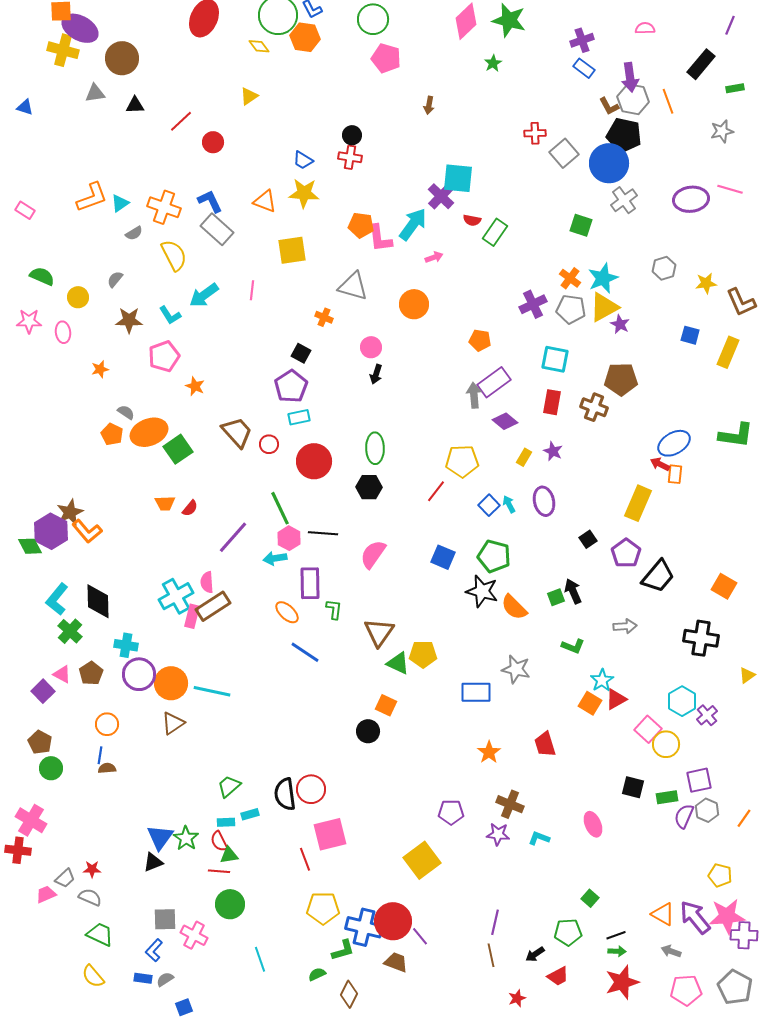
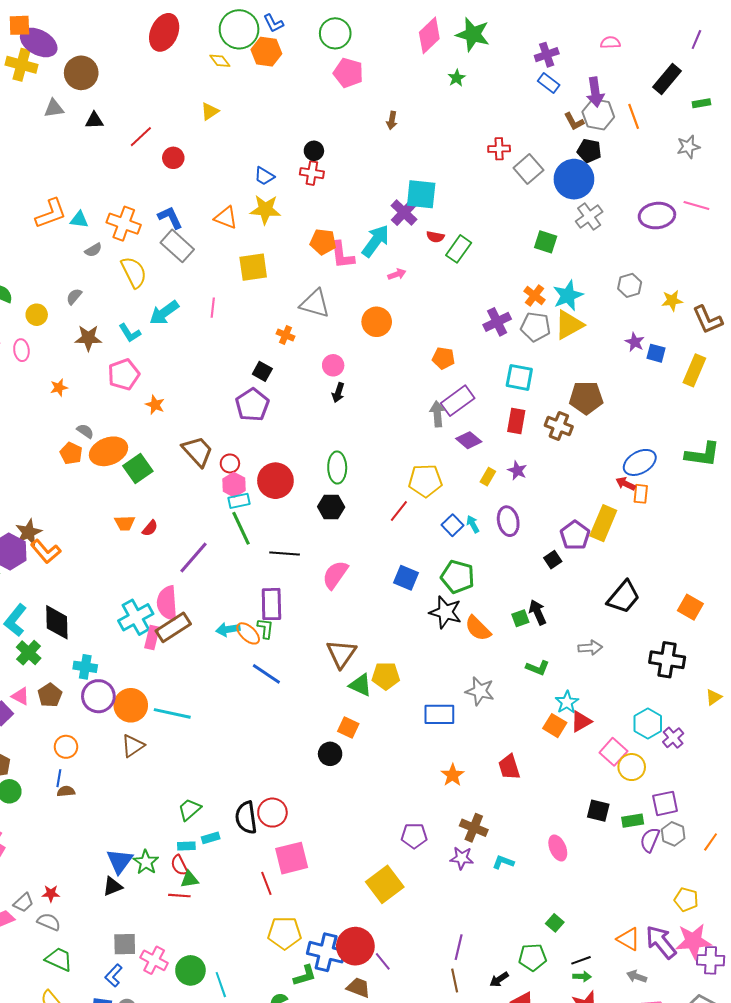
black pentagon: (624, 135) -> (589, 151), size x0.7
cyan triangle: (120, 203) -> (79, 220), turned 42
purple star: (620, 324) -> (635, 342), moved
cyan rectangle: (299, 417) -> (239, 501), moved
pink hexagon: (289, 538) -> (234, 485), moved
purple pentagon: (626, 553) -> (575, 535), moved
cyan arrow: (275, 558) -> (228, 629), moved
pink semicircle: (207, 582) -> (167, 603), size x1.6
green L-shape: (334, 609) -> (265, 628), moved
green circle: (230, 904) -> (190, 970), moved

